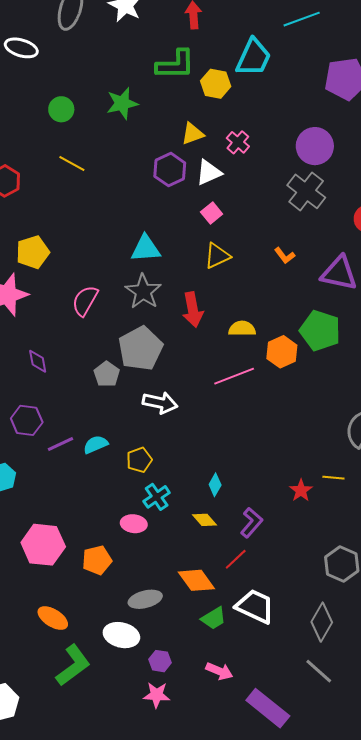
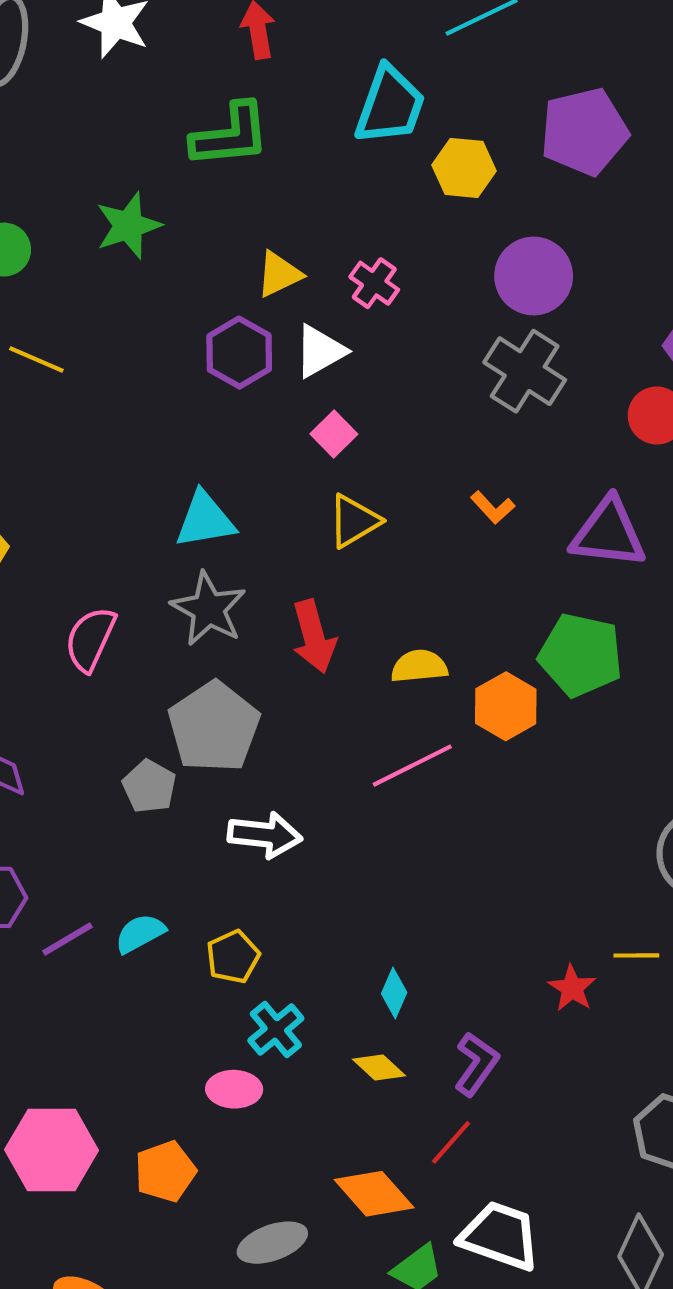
yellow hexagon: (216, 84) -> (464, 168), moved

